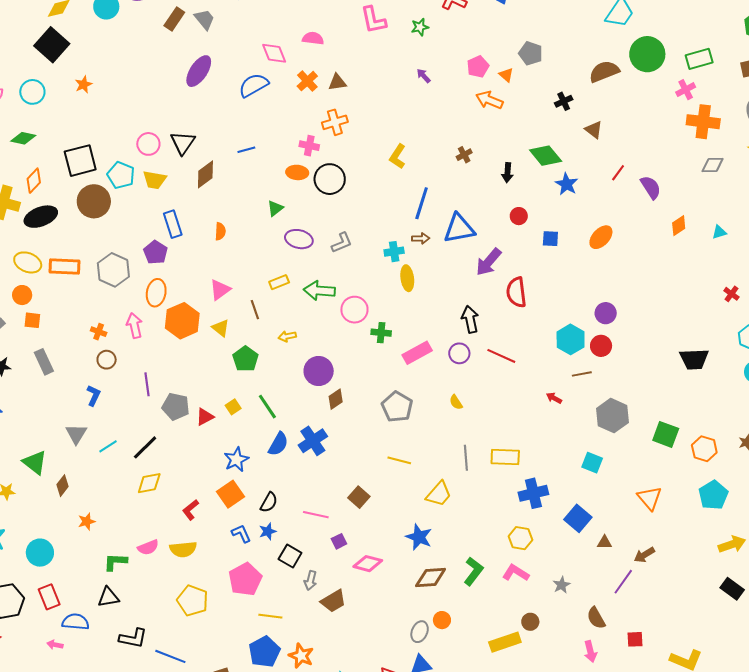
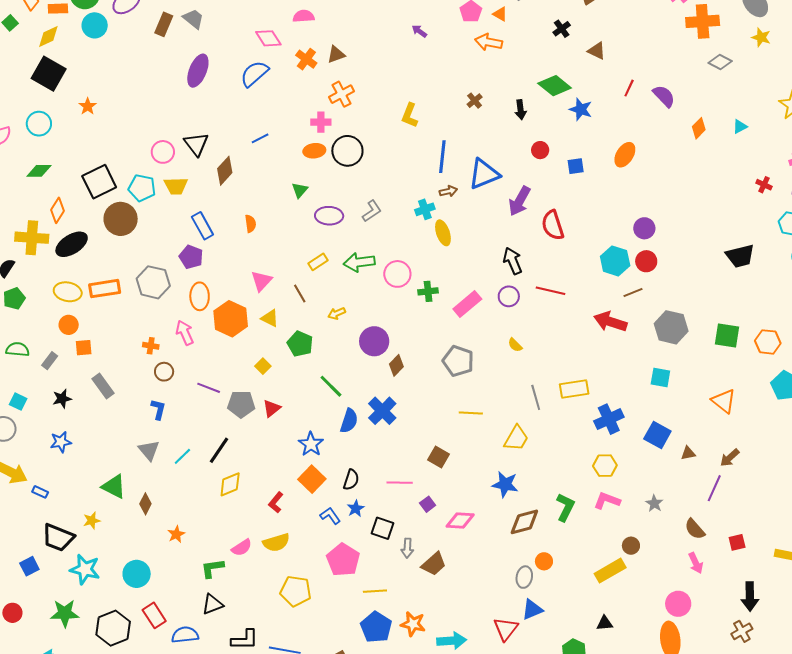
gray diamond: (713, 165) -> (720, 62), turned 40
purple line: (147, 384) -> (209, 388), turned -50
red arrow: (554, 398) -> (610, 322), size x2.0
yellow square: (233, 407) -> (263, 366), moved

